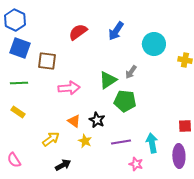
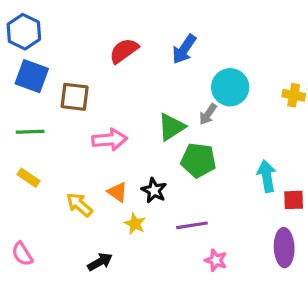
cyan circle: (154, 44) -> (230, 87), moved
yellow arrow: (51, 139) -> (79, 205), moved, turned -102
cyan arrow: (152, 143) -> (267, 176), moved

